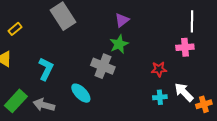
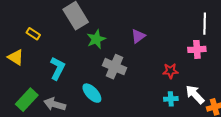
purple triangle: (122, 20) -> (138, 36), moved
yellow rectangle: (15, 29) -> (33, 34), moved, turned 72
green star: (119, 44) -> (96, 39), moved

